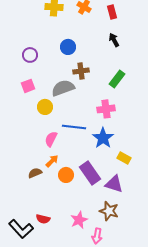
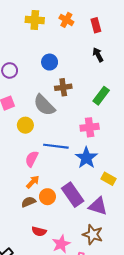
gray semicircle: (63, 88) -> (44, 105), turned -115
brown semicircle: (35, 173) -> (29, 202), moved
red semicircle: (43, 219) -> (39, 231), moved

